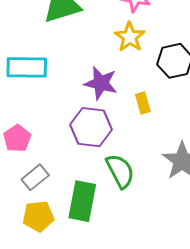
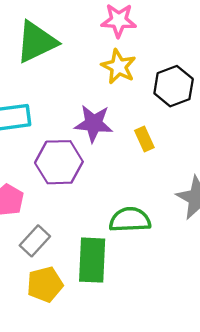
purple hexagon: (91, 127) -> (59, 162), moved
green semicircle: (120, 171) -> (130, 220), turned -57

